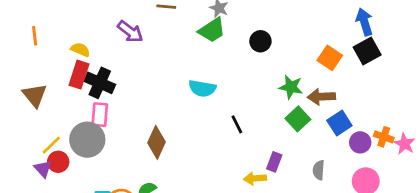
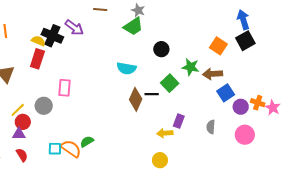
black circle: (260, 41) -> (161, 49), moved
black cross: (100, 83) -> (52, 36), moved
pink rectangle: (100, 115) -> (65, 88), moved
green square: (298, 119) -> (170, 83), moved
black line: (237, 124) -> (152, 94), turned -64
gray circle: (87, 140) -> (44, 106), size x0.7
brown diamond: (157, 142) -> (136, 99), moved
purple triangle: (43, 169) -> (19, 134), moved, turned -48

